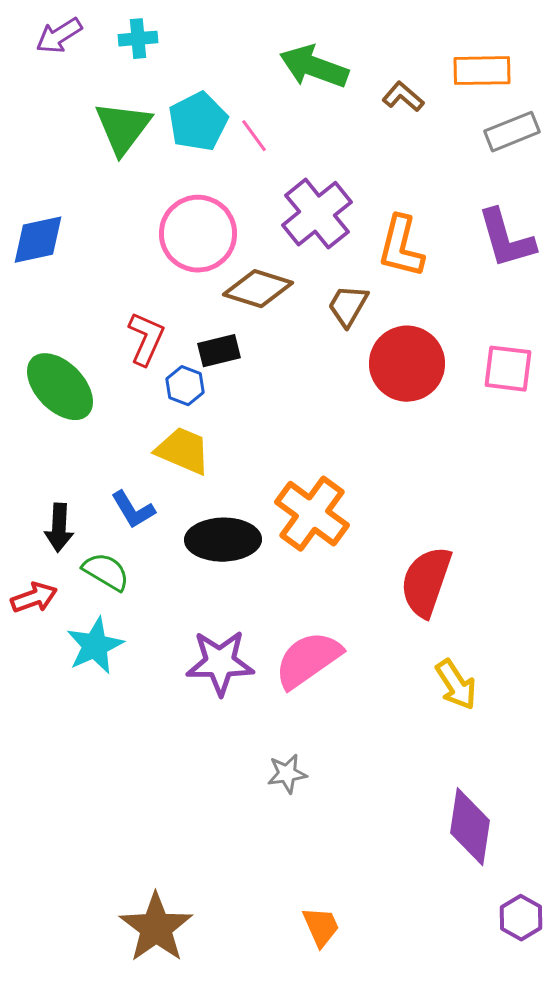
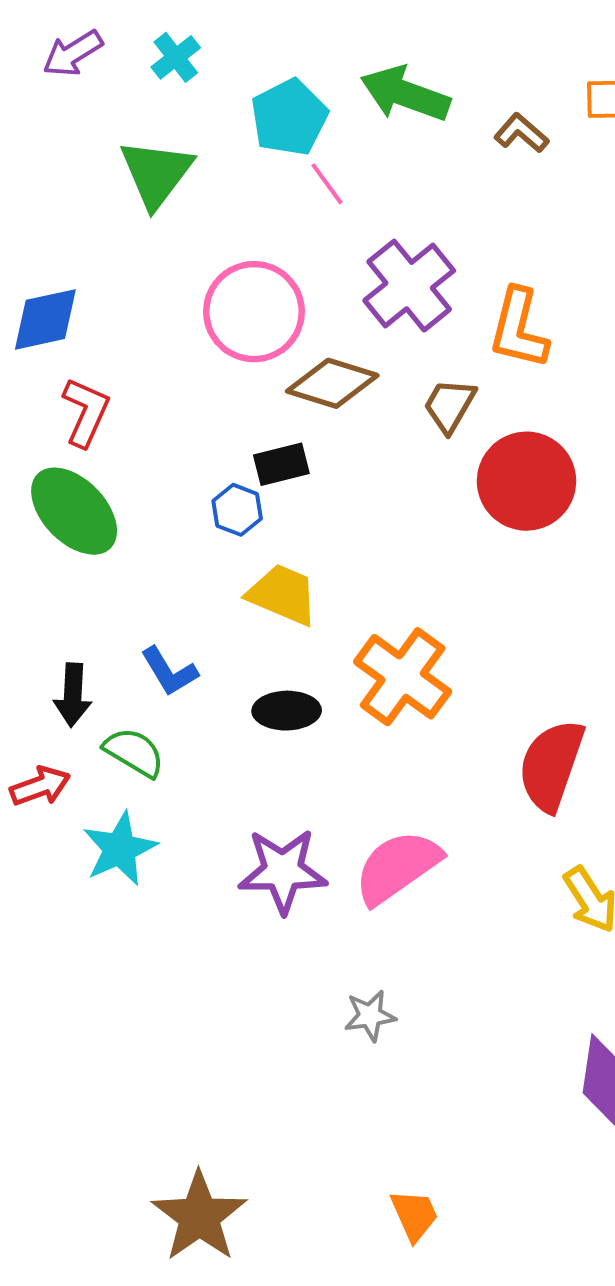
cyan cross: (138, 39) -> (176, 57), turned -33
cyan pentagon: (198, 122) -> (289, 117), moved
red L-shape: (146, 339) -> (86, 412), moved
yellow trapezoid: (183, 451) -> (283, 595), moved
black ellipse: (223, 540) -> (287, 711), size x0.7

